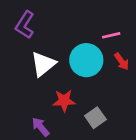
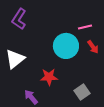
white triangle: (43, 64) -> (15, 59), moved
gray square: (95, 118) -> (82, 92), moved

